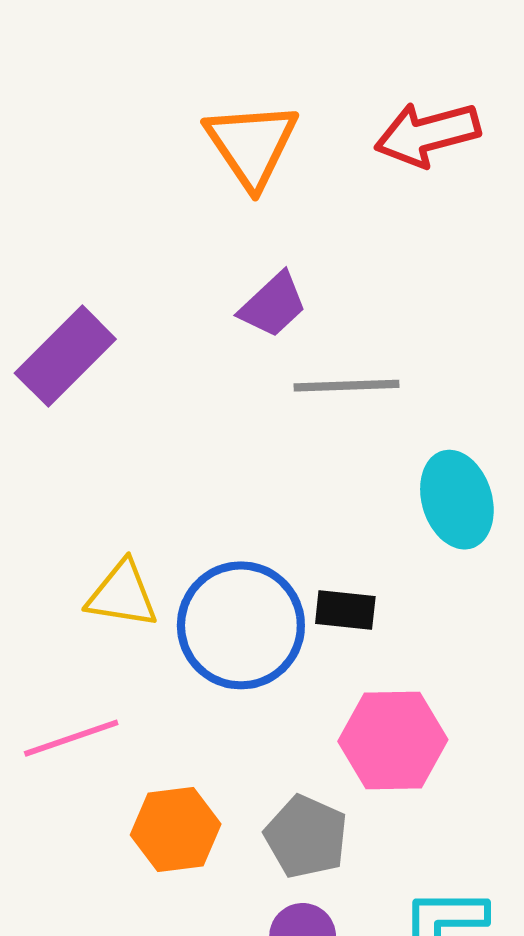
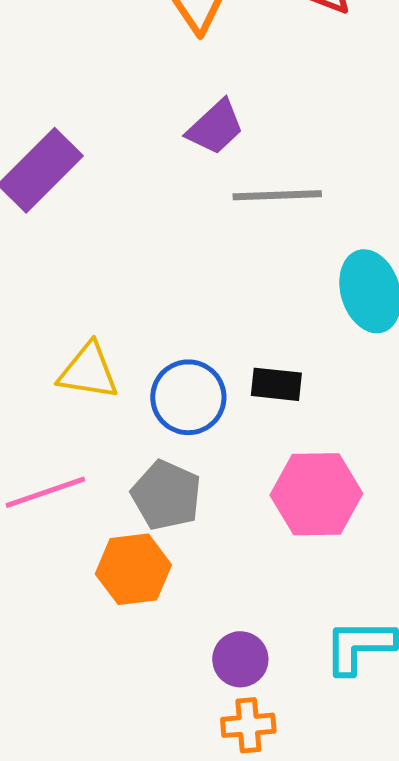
blue circle: (241, 625) -> (188, 397), size x0.7
gray pentagon: (306, 837) -> (166, 495), moved

